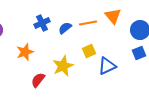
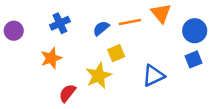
blue cross: (42, 23) -> (60, 23), moved
yellow square: (89, 51) -> (116, 53), moved

